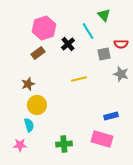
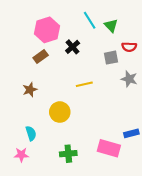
green triangle: (104, 15) -> (111, 26), moved
cyan line: (88, 31) -> (90, 20), moved
yellow circle: (37, 105) -> (60, 112), moved
blue rectangle: (111, 116) -> (131, 133), moved

